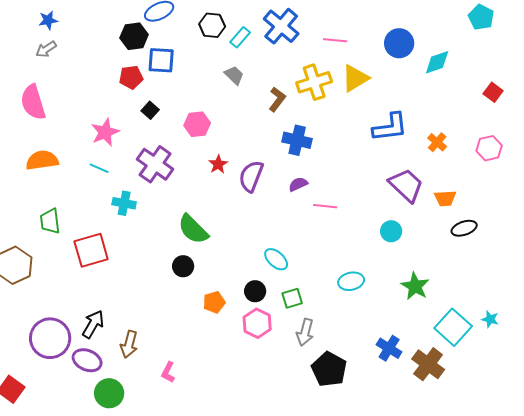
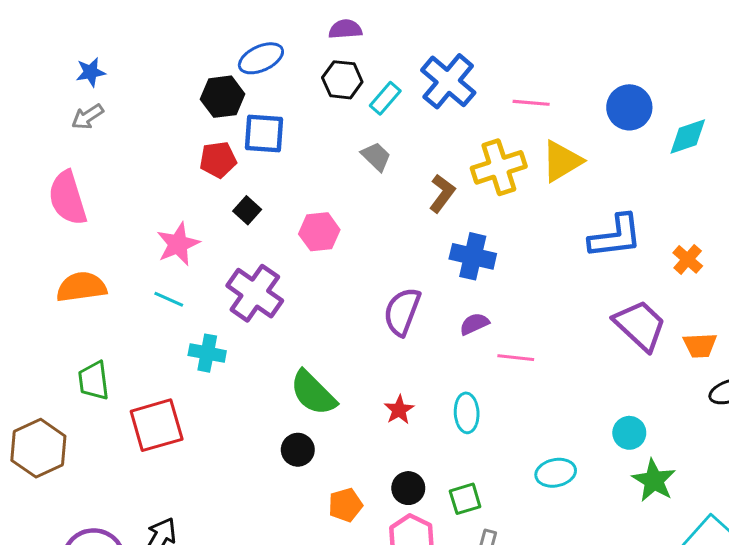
red star: (218, 164) -> (399, 410), moved
cyan circle: (391, 231) -> (629, 433), moved
cyan ellipse: (276, 259) -> (467, 413), moved, turned 45

